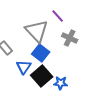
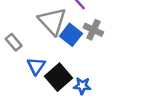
blue square: (41, 53) -> (71, 35), moved

